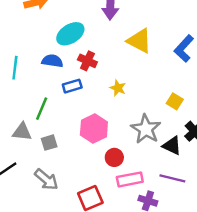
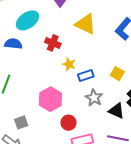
red cross: (87, 61) -> (53, 43), moved
blue rectangle: (72, 86) -> (86, 75), moved
gray star: (146, 129) -> (94, 98), size x0.7
gray square: (49, 143) -> (21, 122), moved

